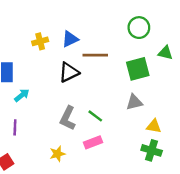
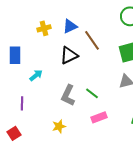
brown line: (95, 55) -> (92, 40), turned 55
cyan arrow: (22, 95) -> (36, 75), moved
pink rectangle: (93, 142) -> (99, 117), moved

